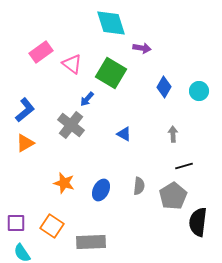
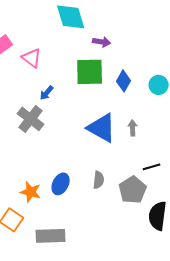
green square: (111, 73) -> (90, 72), moved, turned -32
blue triangle: (124, 134) -> (102, 128), moved, size x2.0
black line: (184, 166) -> (152, 167), moved
orange star: (64, 183) -> (31, 192), moved

